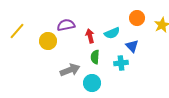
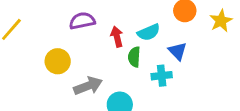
yellow circle: (48, 41) -> (58, 61), moved
green semicircle: (95, 57) -> (134, 57), moved

